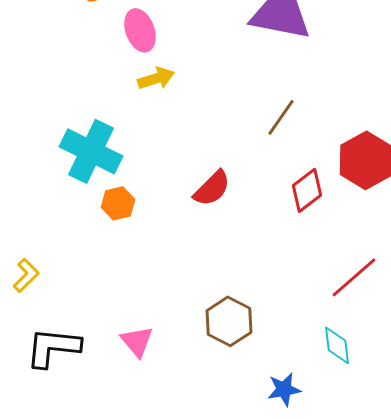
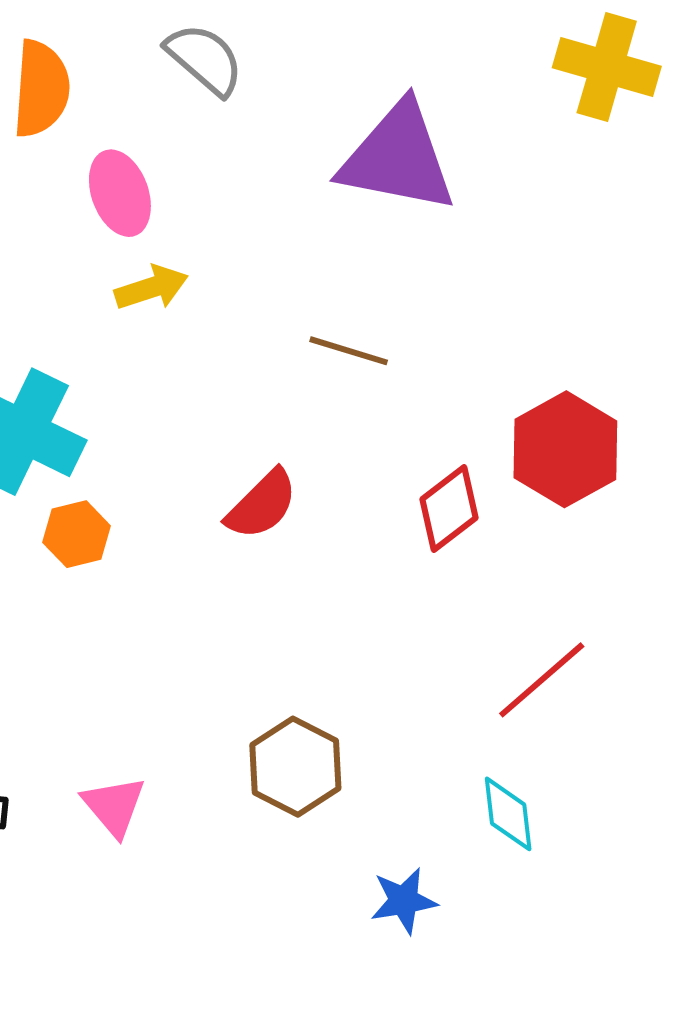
brown line: (281, 117) -> (349, 351), moved, turned 72

